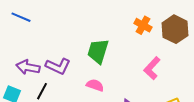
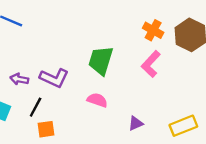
purple arrow: (28, 67) -> (19, 79), size x0.7
pink L-shape: (152, 68) -> (151, 64), moved

